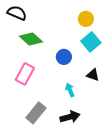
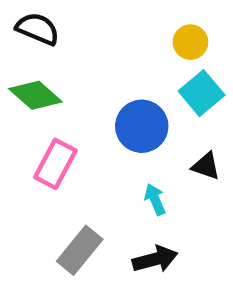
green diamond: (31, 39) -> (35, 95), moved
blue circle: (64, 57) -> (142, 126), size x1.5

